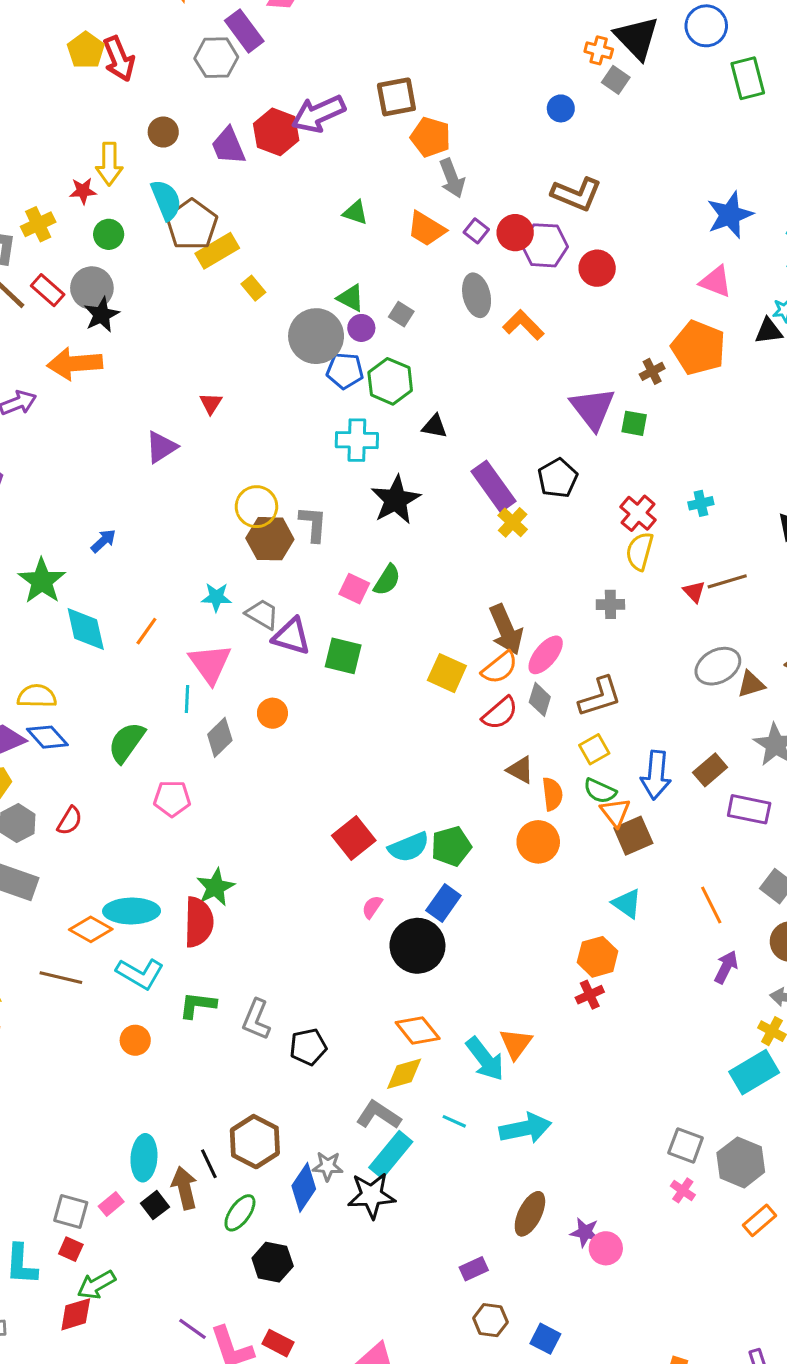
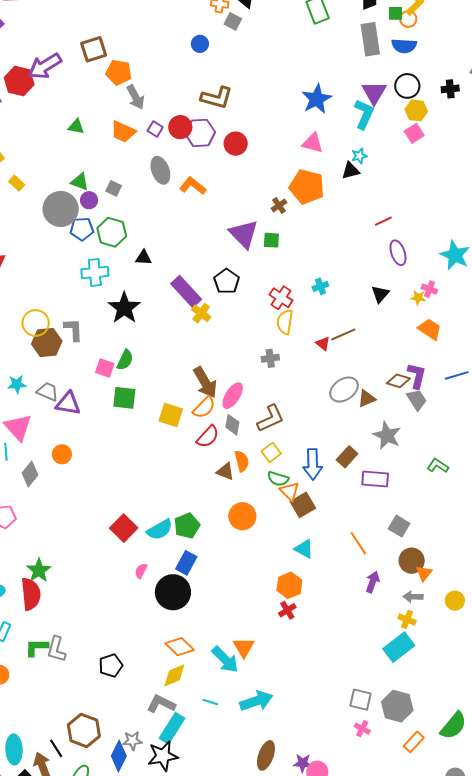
green square: (343, 656) -> (124, 398), moved
orange semicircle: (552, 794) -> (242, 461), moved
gray L-shape: (256, 1019) -> (56, 649), moved

